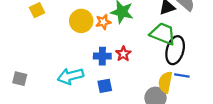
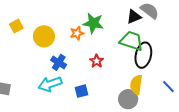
yellow circle: (81, 21) -> (44, 36), moved
blue cross: (102, 56) -> (59, 62), moved, turned 35
blue line: (182, 76) -> (168, 87), moved, turned 40

